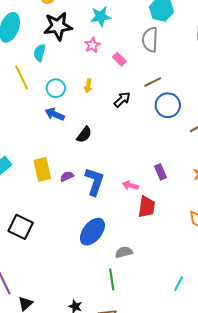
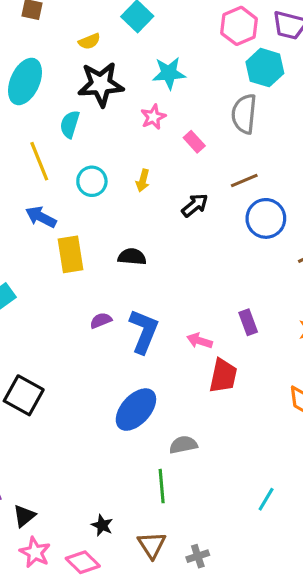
blue arrow: (55, 114) -> (41, 217), moved
black semicircle: (84, 135) -> (132, 257), turned -126
yellow rectangle: (42, 169) -> (71, 254), moved

